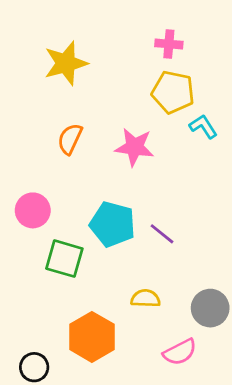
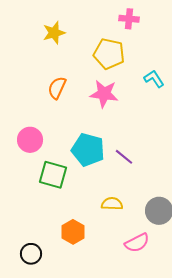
yellow star: (66, 63) -> (54, 33), size x0.7
yellow pentagon: (173, 92) -> (109, 54), moved
orange hexagon: (92, 337) -> (73, 232), size x0.7

